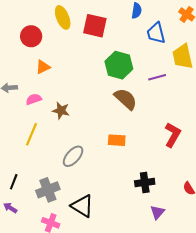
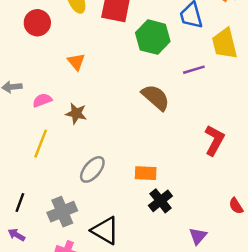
green hexagon: (119, 65) -> (153, 37), moved
orange triangle: (43, 67) -> (76, 62), moved, turned -42
orange rectangle: (117, 140) -> (146, 173), moved
black cross: (145, 183) -> (160, 201), moved, turned -30

